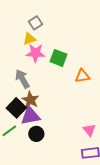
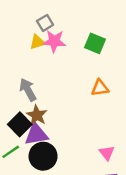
pink star: (35, 53) -> (54, 41), moved
green square: (58, 58) -> (95, 43), moved
black circle: (36, 134) -> (43, 156), size x1.5

